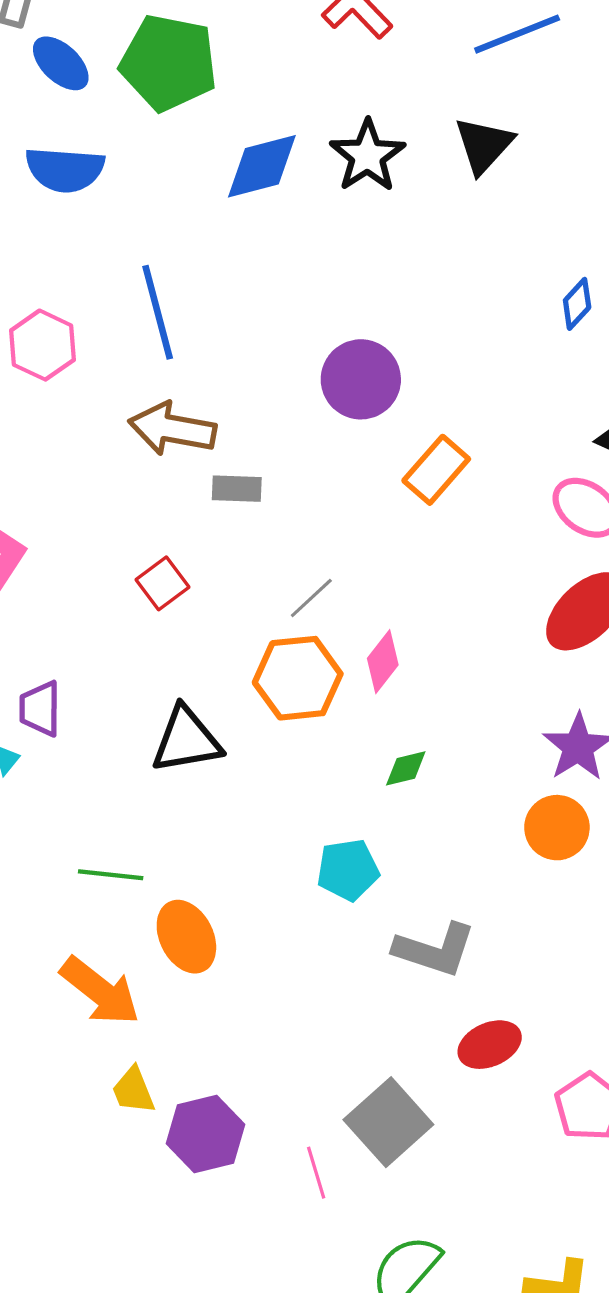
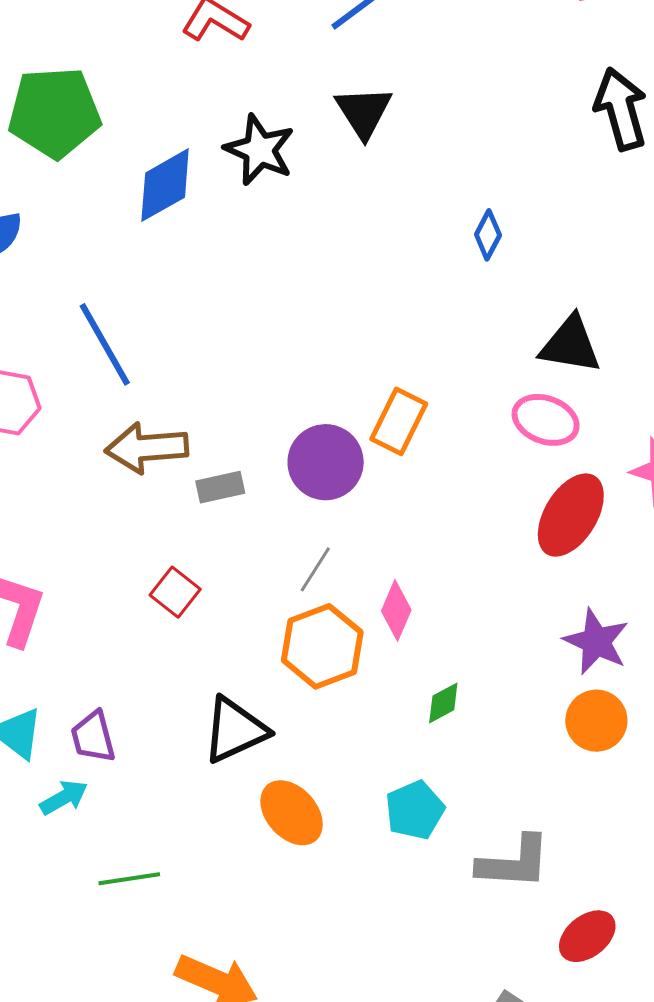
purple circle: (361, 379) -> (326, 462), moved
green line: (111, 875) -> (129, 879), moved
orange ellipse: (186, 937) -> (292, 813), moved

